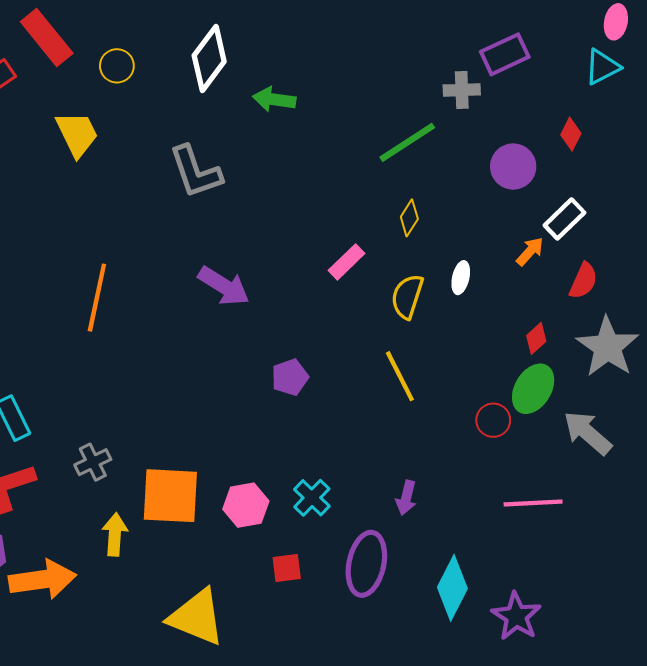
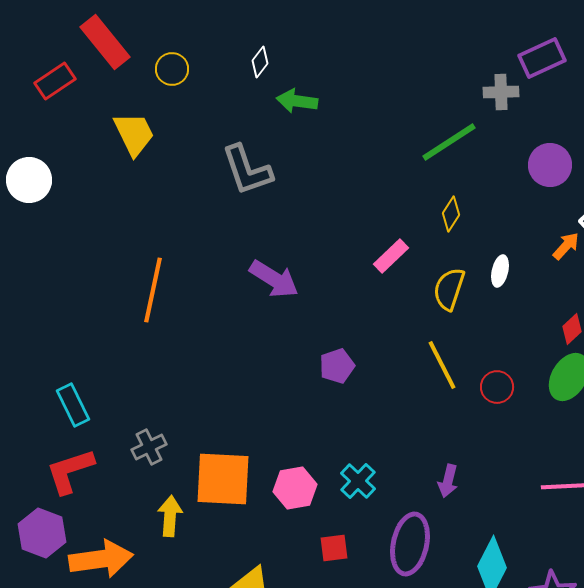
white diamond: (209, 59) -> (260, 62), size x0.5
green arrow: (274, 99) -> (297, 101), moved
red circle: (493, 420) -> (497, 387), moved

